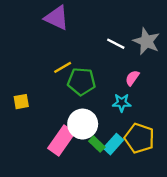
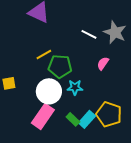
cyan star: (122, 103) -> (75, 87), moved
white circle: (83, 124) -> (49, 91), moved

